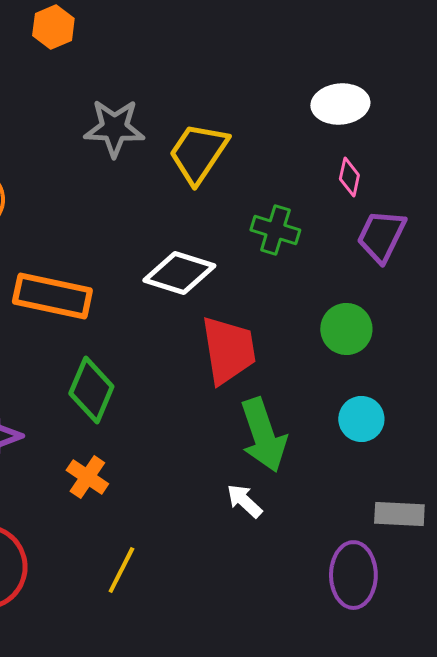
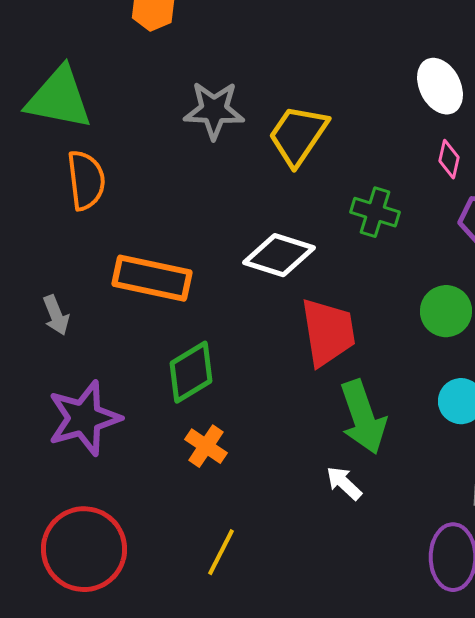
white ellipse: (340, 104) -> (440, 86), turned 68
green diamond: (91, 390) -> (191, 372), turned 36
orange cross: (87, 477) -> (206, 446), moved

